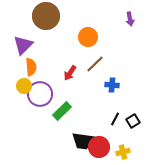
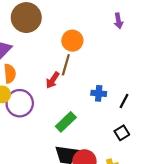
brown line: (95, 64) -> (66, 65), moved, turned -30
green rectangle: (62, 111) -> (66, 122), moved
black line: (115, 119) -> (124, 101), moved

